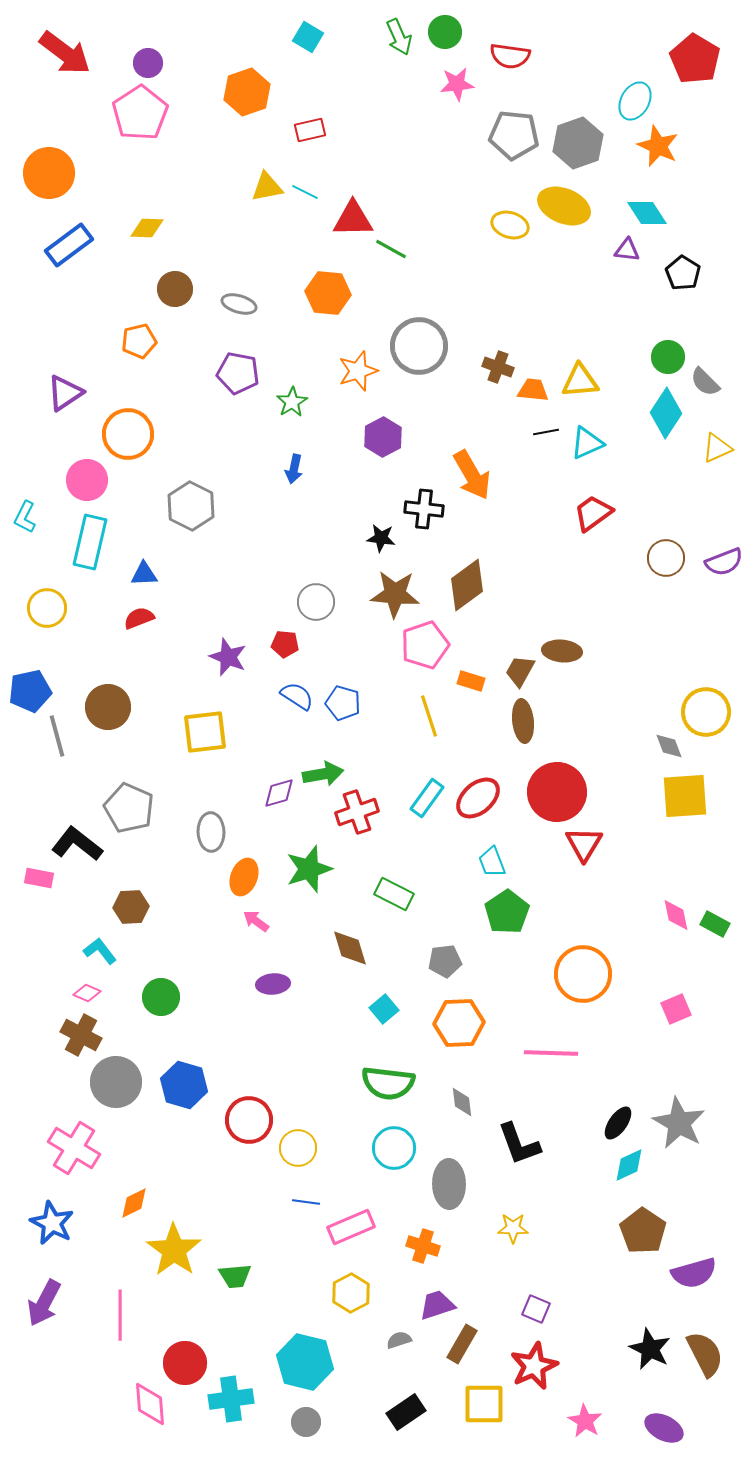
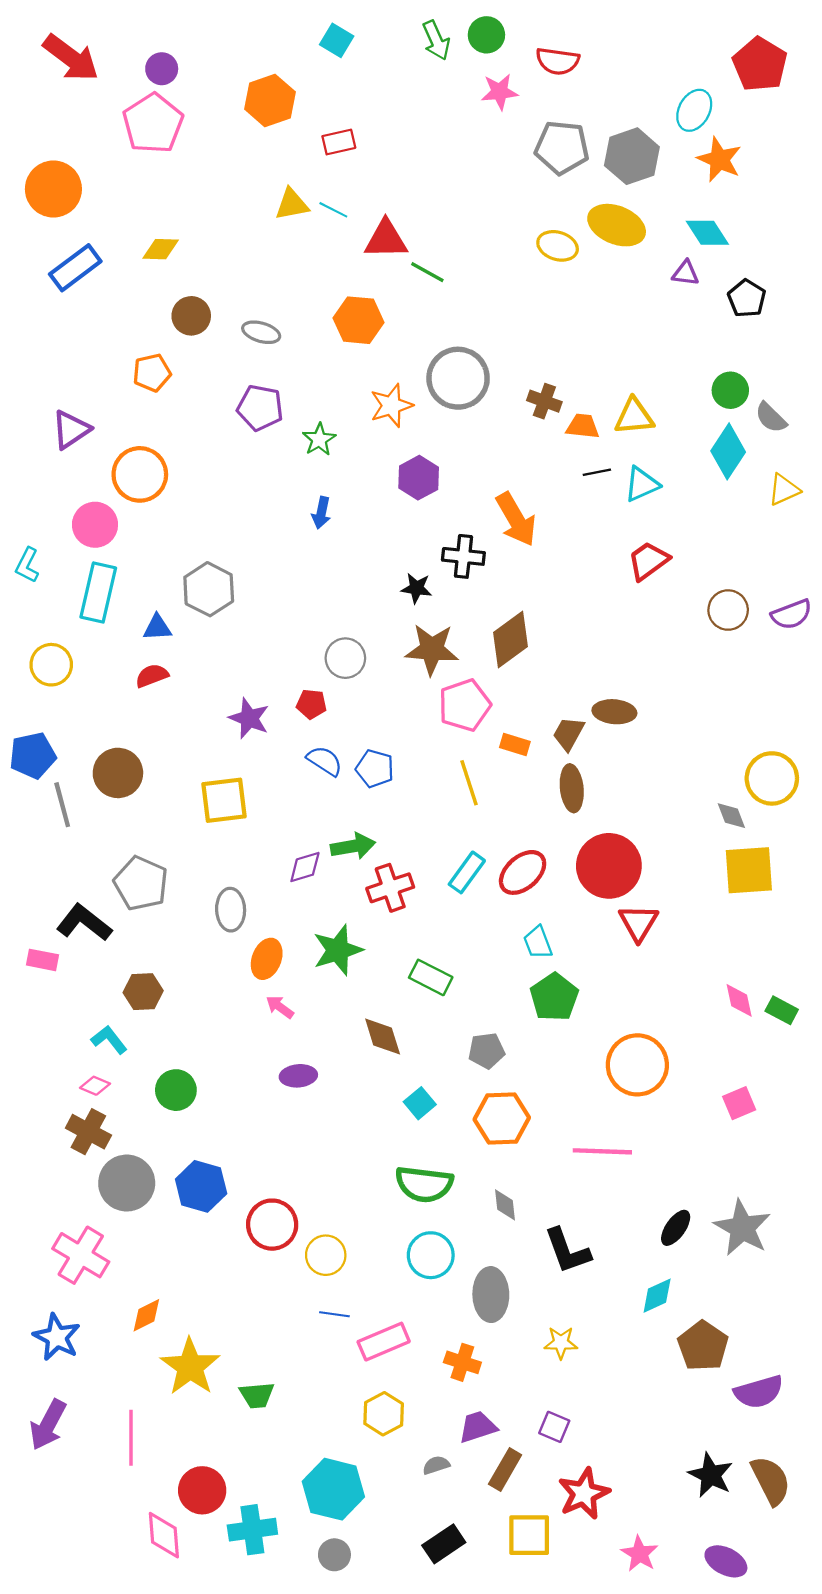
gray hexagon: (191, 506) -> (209, 589), moved
cyan diamond: (629, 1165) -> (657, 1296), moved
purple square: (536, 1309) -> (554, 1427), moved

